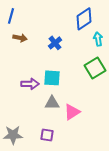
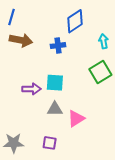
blue diamond: (84, 19) -> (75, 21), moved
brown arrow: (20, 38) -> (21, 40), size x1.5
blue cross: (55, 43) -> (58, 46), turned 32

